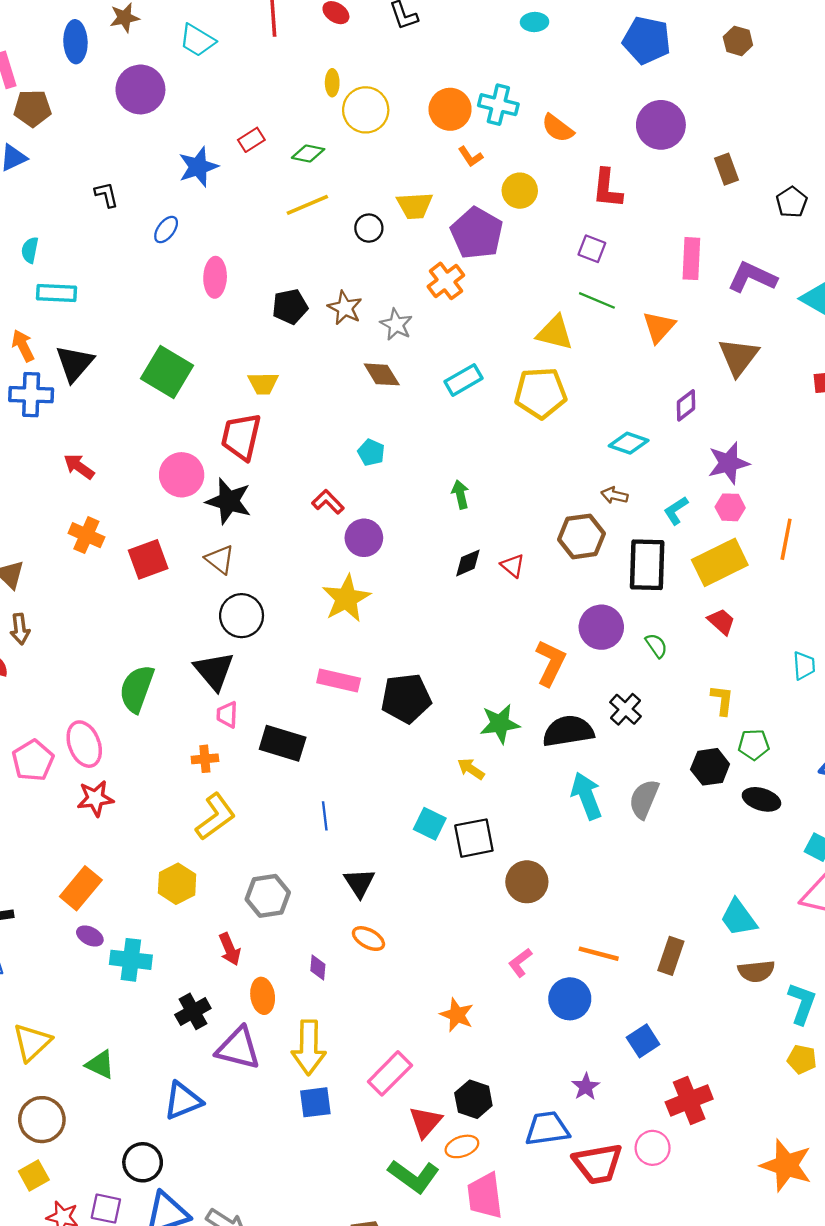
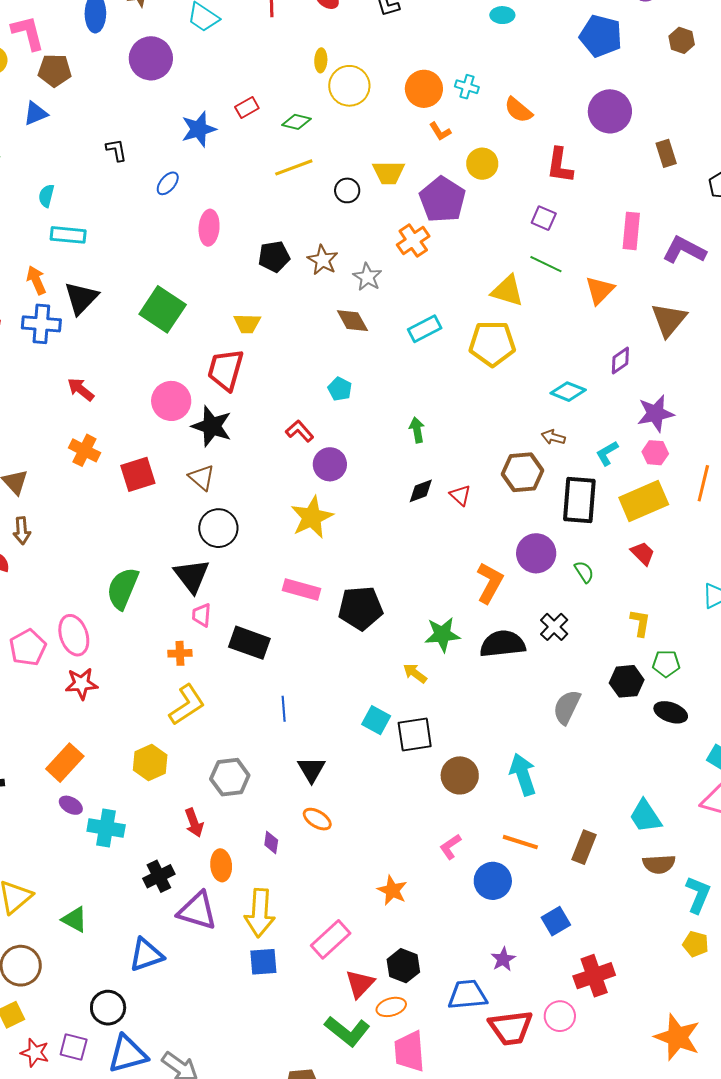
cyan cross: (498, 105) -> (467, 87), size x0.7
cyan arrow: (586, 796) -> (523, 775), moved

